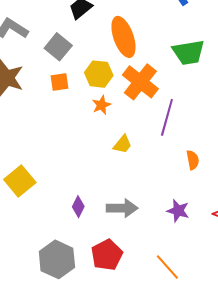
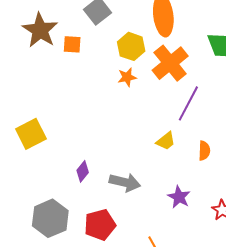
orange square: (59, 82) -> (72, 44), moved
yellow trapezoid: (123, 144) -> (166, 141), moved

